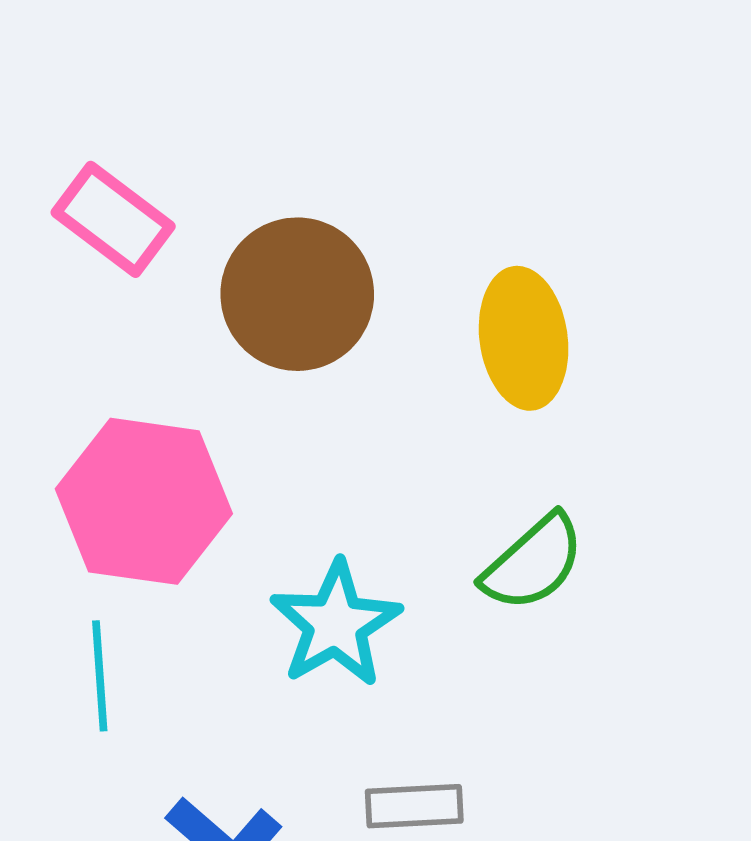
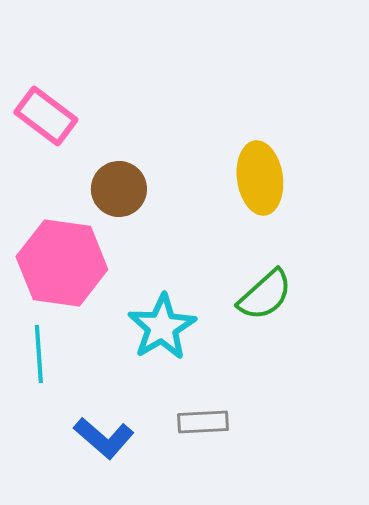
brown circle: (297, 294) -> (119, 189), moved, size x0.7

